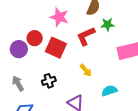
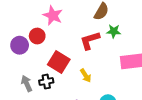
pink star: (59, 17) -> (53, 15), moved
red square: (56, 48) -> (59, 62), moved
gray arrow: (18, 83) -> (27, 83), moved

